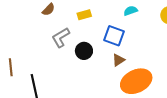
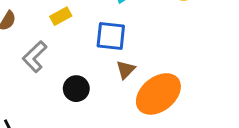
black circle: (84, 51) -> (76, 89), moved

